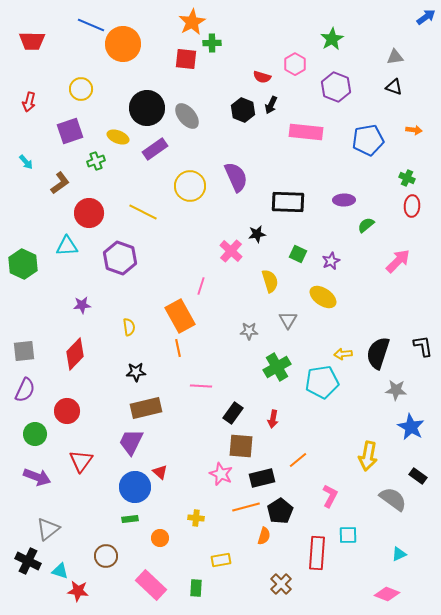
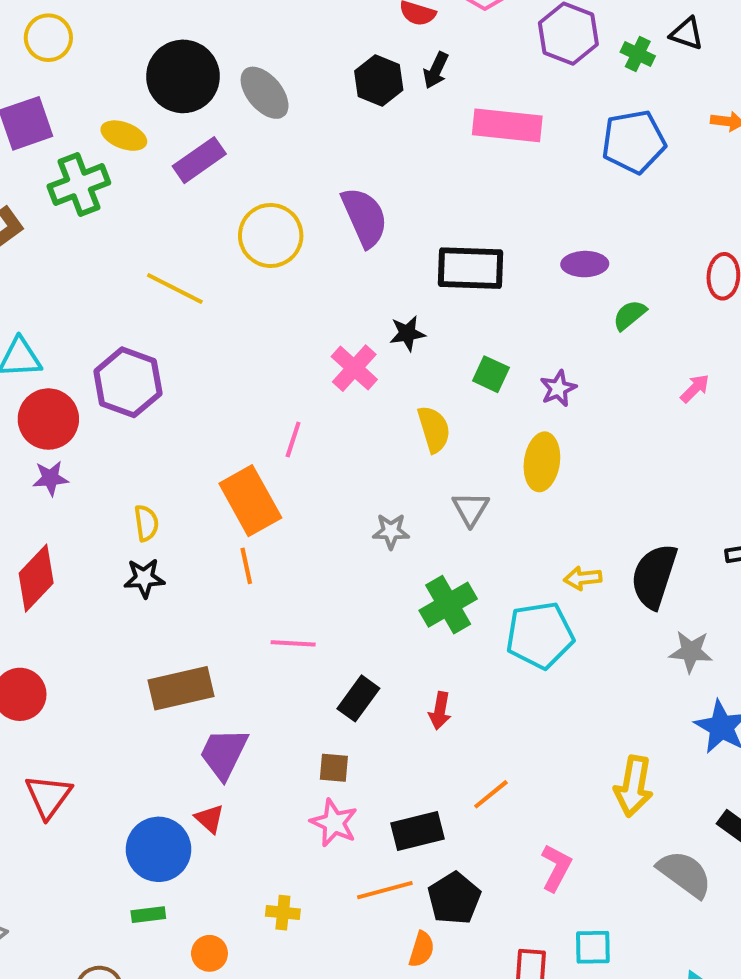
green cross: (96, 161) -> (79, 185), size x1.6
green cross: (407, 178) -> (638, 54), moved
red circle: (89, 213) -> (48, 419), moved
pink arrow: (398, 261) -> (695, 388), size x0.6
yellow ellipse: (323, 297) -> (542, 462), turned 64
black star: (136, 372) -> (144, 578), moved
purple trapezoid: (131, 442) -> (224, 754), moved
brown square: (241, 446) -> (334, 768), moved, size x0.6

